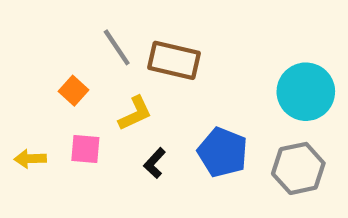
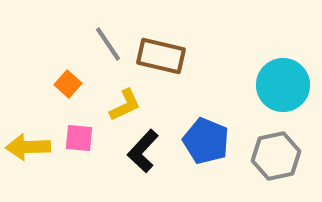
yellow arrow: (30, 159) -> (28, 147), size x1.5
black L-shape: (155, 163) -> (143, 151), size x1.5

